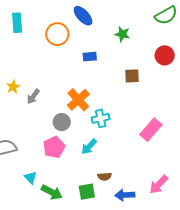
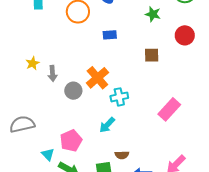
green star: (122, 34) -> (153, 14), moved
gray arrow: (33, 96) -> (52, 73), turned -42
gray circle: (62, 122) -> (73, 91), moved
pink pentagon: (54, 147) -> (71, 141), moved

